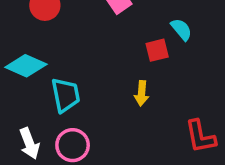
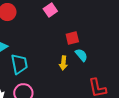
cyan semicircle: (181, 29) -> (81, 55), moved

